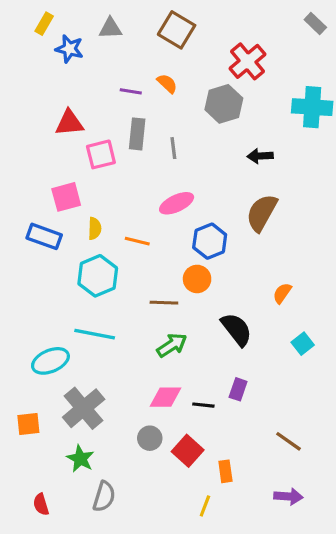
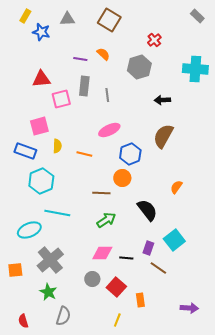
red cross: (248, 61) -> (154, 40), size x0.6
cyan hexagon: (98, 276) -> (41, 181), moved
cyan square: (303, 344) -> (174, 240), moved, size x1.5
brown line: (288, 441) -> (158, 268), moved
purple arrow: (288, 497) -> (189, 308), moved
yellow line: (205, 506) -> (117, 320), moved

